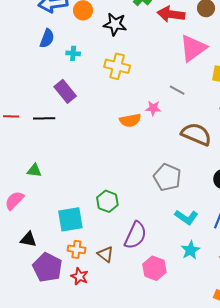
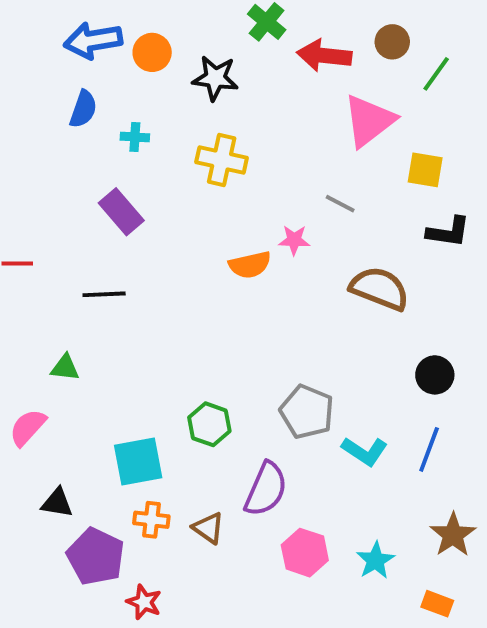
black line: (44, 118) -> (104, 294), moved
gray pentagon: (167, 177) -> (307, 412), moved
cyan star: (190, 250) -> (375, 560), moved
red star: (79, 276) -> (144, 602), moved

